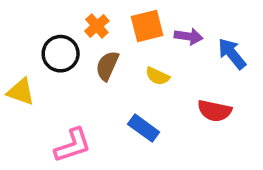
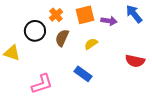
blue arrow: (232, 54) -> (134, 14), moved
yellow semicircle: (157, 76) -> (91, 44), turned 120
red semicircle: (215, 111) -> (135, 61), moved

